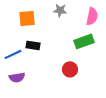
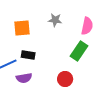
green rectangle: (84, 41) -> (79, 51), turned -36
purple semicircle: (17, 77) -> (24, 78), moved

